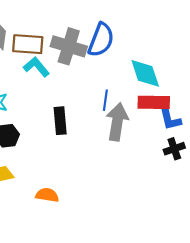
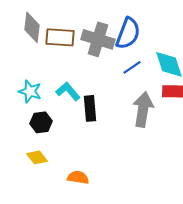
cyan L-shape: (36, 67) -> (68, 91), moved
blue line: (105, 100) -> (132, 67), moved, turned 48

